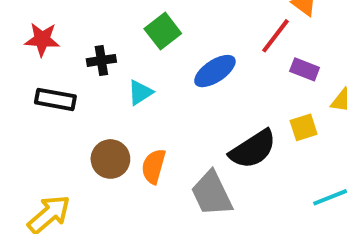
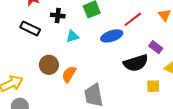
red line: (275, 36) -> (133, 19), moved
yellow square: (304, 127) -> (153, 86), moved
black semicircle: (253, 149) -> (136, 63), moved

